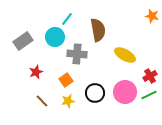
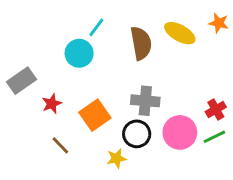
gray rectangle: (23, 41) -> (21, 81), moved
gray cross: (77, 54) -> (145, 101), moved
yellow ellipse: (125, 55) -> (180, 33), moved
orange square: (66, 80) -> (95, 115), size x1.5
yellow star: (68, 101) -> (116, 158), moved

